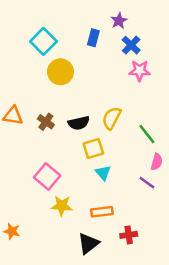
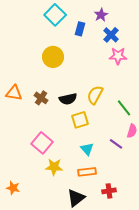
cyan square: (43, 41) -> (55, 15), moved
cyan triangle: (103, 173) -> (87, 149), moved
purple line: (147, 183) -> (116, 144), moved

